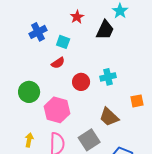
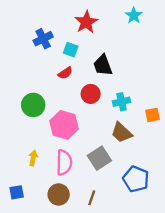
red star: (77, 17) -> (86, 22), size x1.5
black trapezoid: (105, 30) -> (103, 65), moved, turned 135
cyan cross: (108, 77) -> (122, 102), moved

